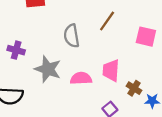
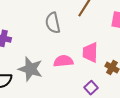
gray star: (48, 69) -> (30, 69), moved

